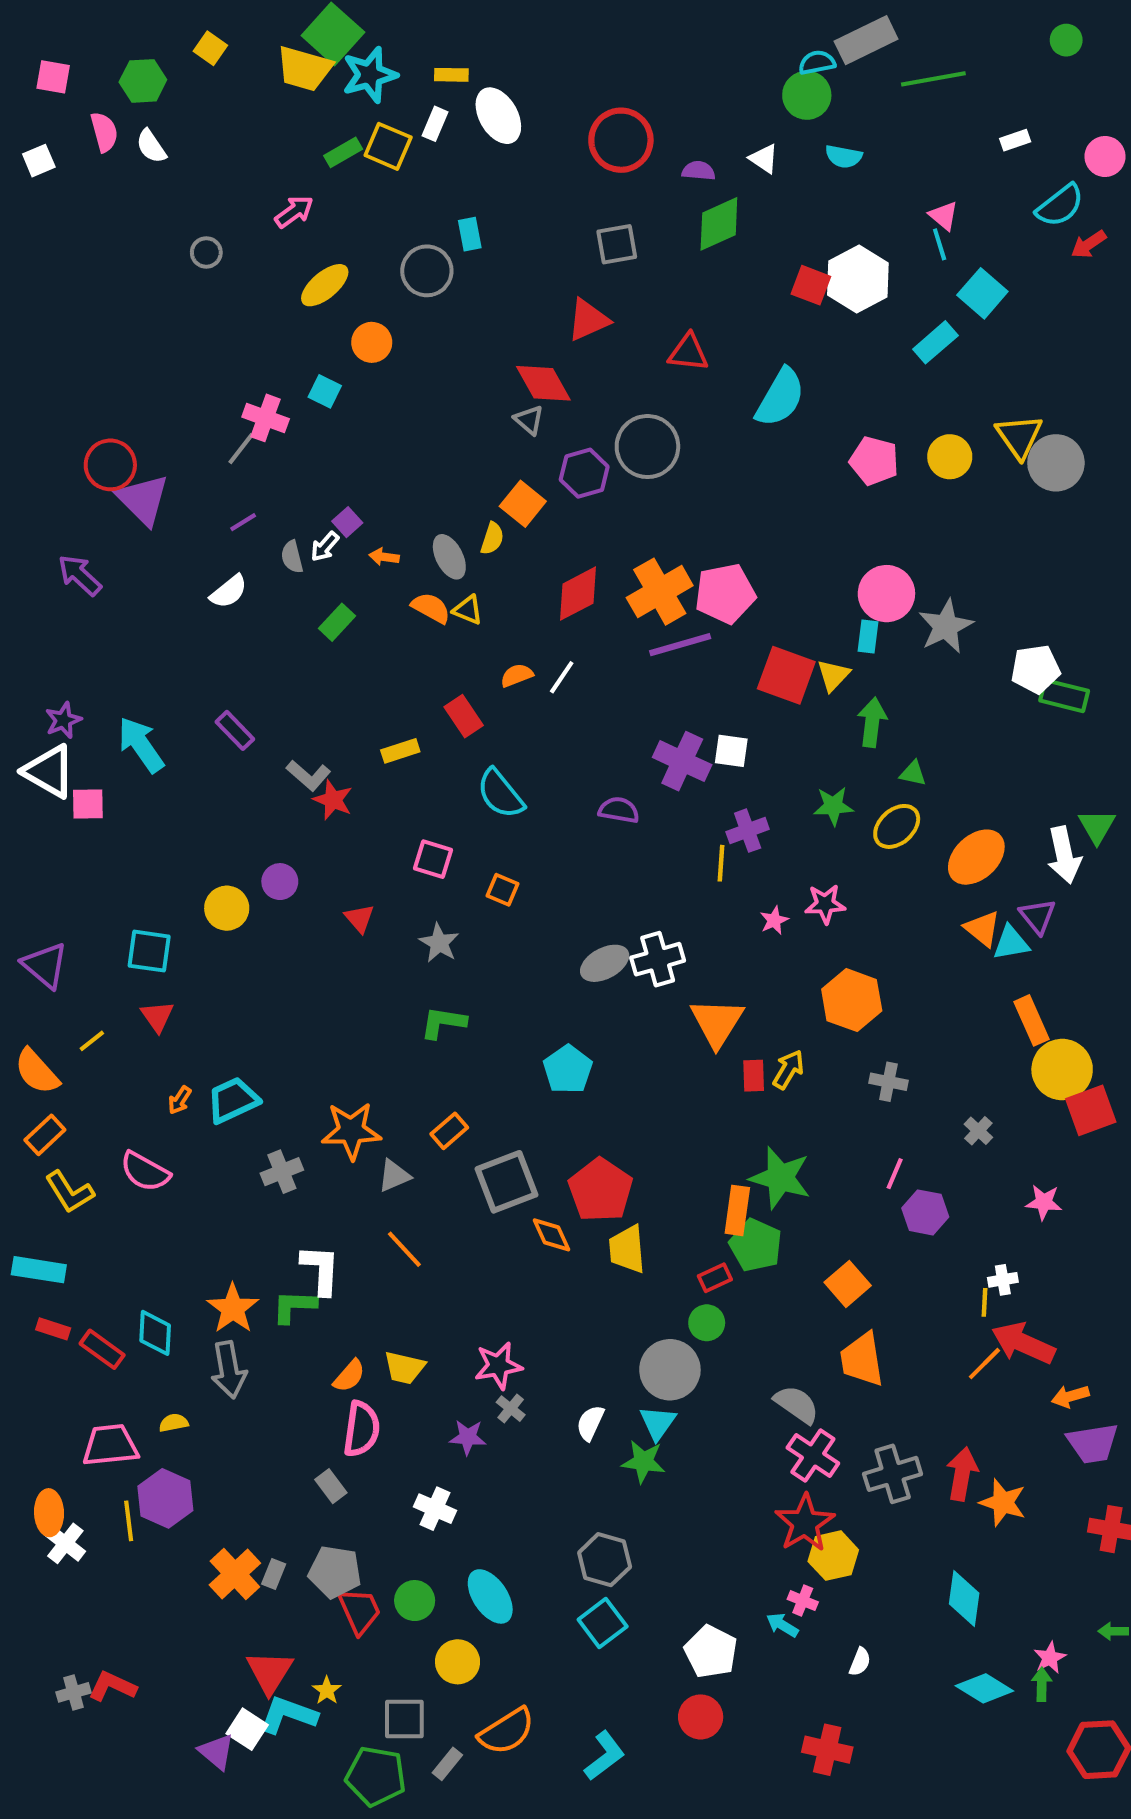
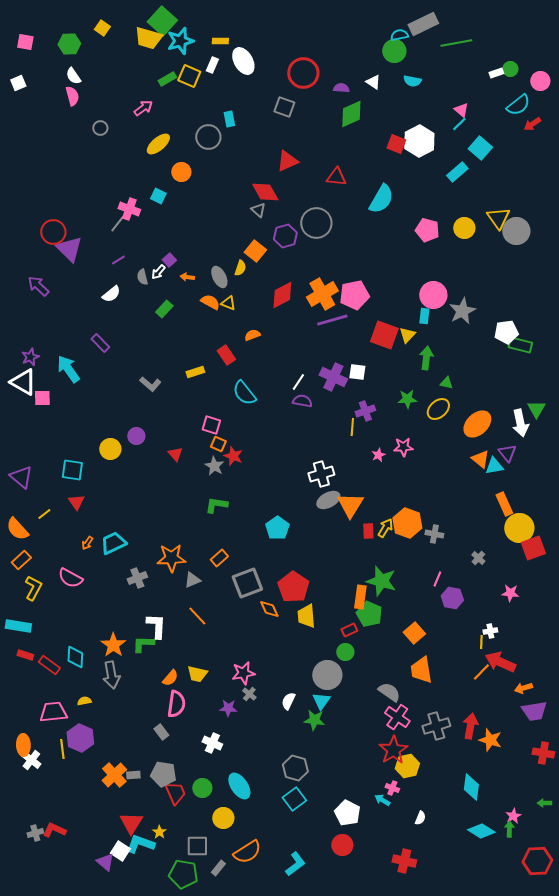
green circle: (1066, 40) -> (510, 69), moved
pink semicircle: (104, 132) -> (72, 96), moved
gray square: (617, 244) -> (284, 107), moved, turned 30
cyan line: (940, 244) -> (459, 124), turned 63
white line: (562, 677) -> (298, 382), moved
purple rectangle: (235, 730) -> (100, 343), moved
red star: (333, 800) -> (233, 456), moved
orange square: (502, 890) -> (218, 444), moved
gray ellipse: (605, 963) -> (328, 500), moved
orange hexagon: (852, 1000) -> (407, 523), moved
yellow L-shape: (69, 1192) -> (33, 588), turned -120
gray rectangle: (274, 1574) -> (133, 775), turned 64

